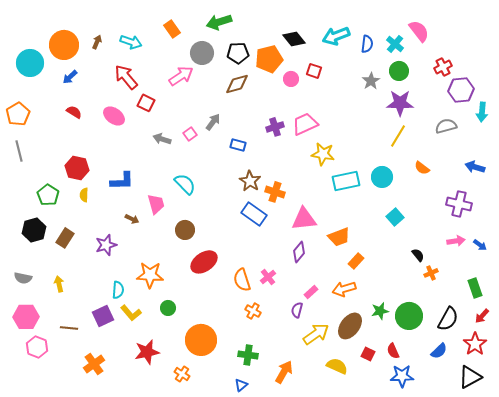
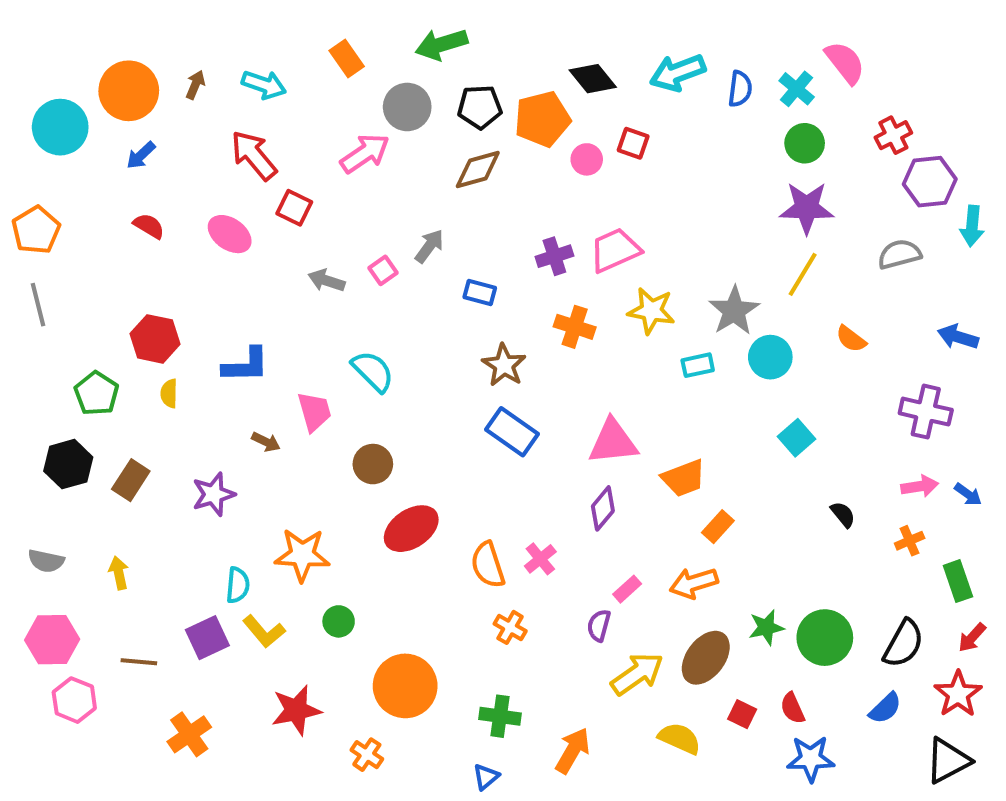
gray star: (371, 81) -> (734, 311), moved, size x1.4
cyan rectangle: (346, 181) -> (698, 365), size x0.6
orange cross: (275, 192) -> (575, 327), moved
orange cross: (431, 273) -> (910, 541), moved

